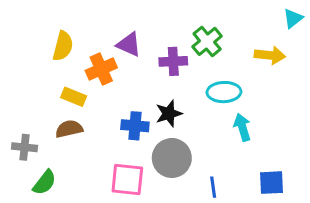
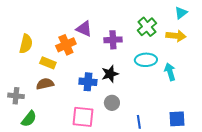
cyan triangle: (293, 18) -> (181, 13), moved
green cross: (207, 41) -> (147, 27), moved
yellow semicircle: (63, 46) -> (26, 44), moved
cyan arrow: (242, 127) -> (170, 72), moved
gray circle: (172, 158) -> (112, 103), size x0.6

